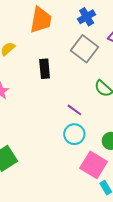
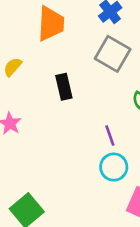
purple line: (74, 110) -> (110, 135), turned 42

